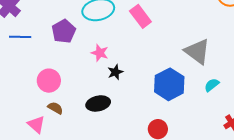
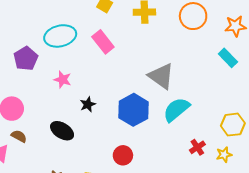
black star: (115, 72) -> (88, 104), moved
cyan semicircle: (212, 85) -> (176, 110), size x1.8
black ellipse: (98, 103) -> (62, 131), turned 45

